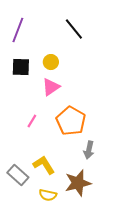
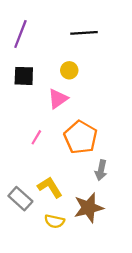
black line: (74, 29) -> (84, 33), turned -55
yellow circle: (51, 62) -> (69, 70), moved

